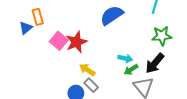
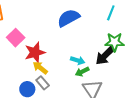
red star: (77, 42) -> (35, 52), moved
black arrow: (155, 63) -> (105, 56), moved

